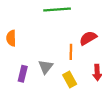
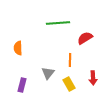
red semicircle: (88, 38) -> (85, 38), moved
purple rectangle: (23, 74) -> (22, 85), moved

